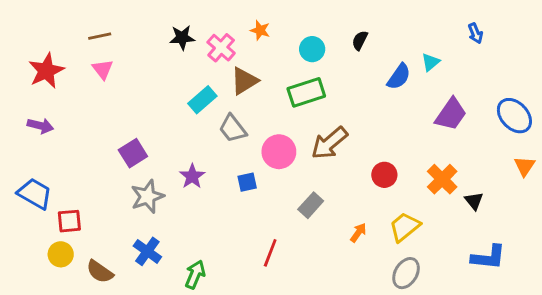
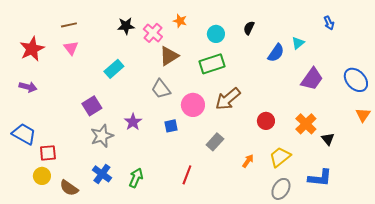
cyan rectangle: (202, 100) -> (114, 69), moved
blue L-shape: (488, 257) -> (320, 178), moved
green arrow: (195, 275) -> (136, 178), moved

